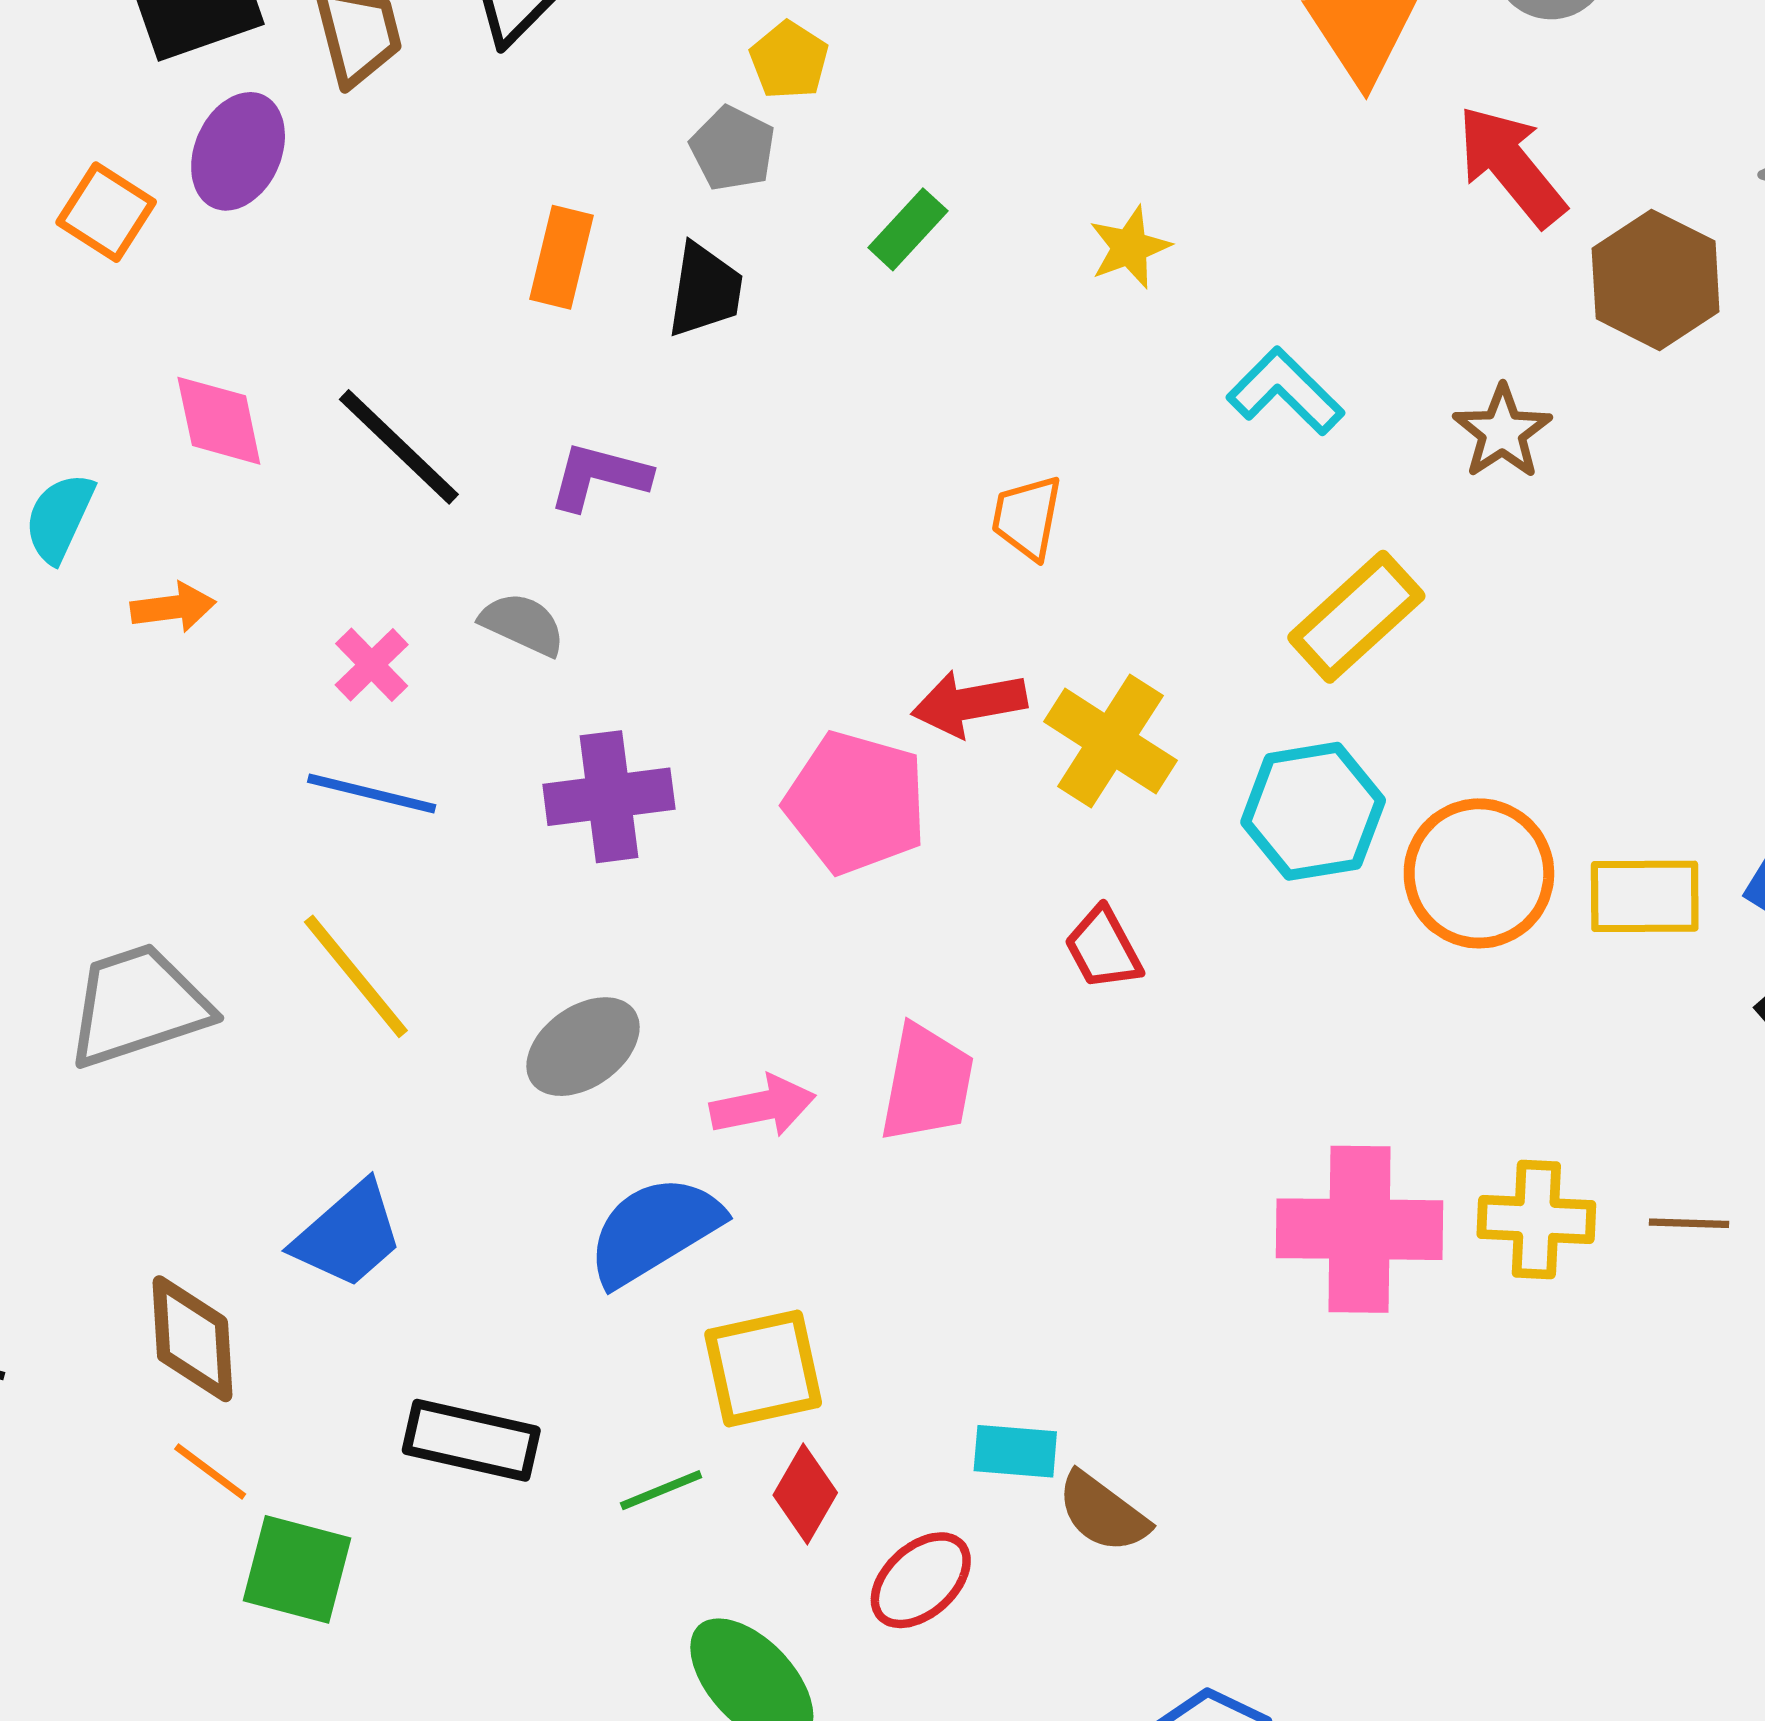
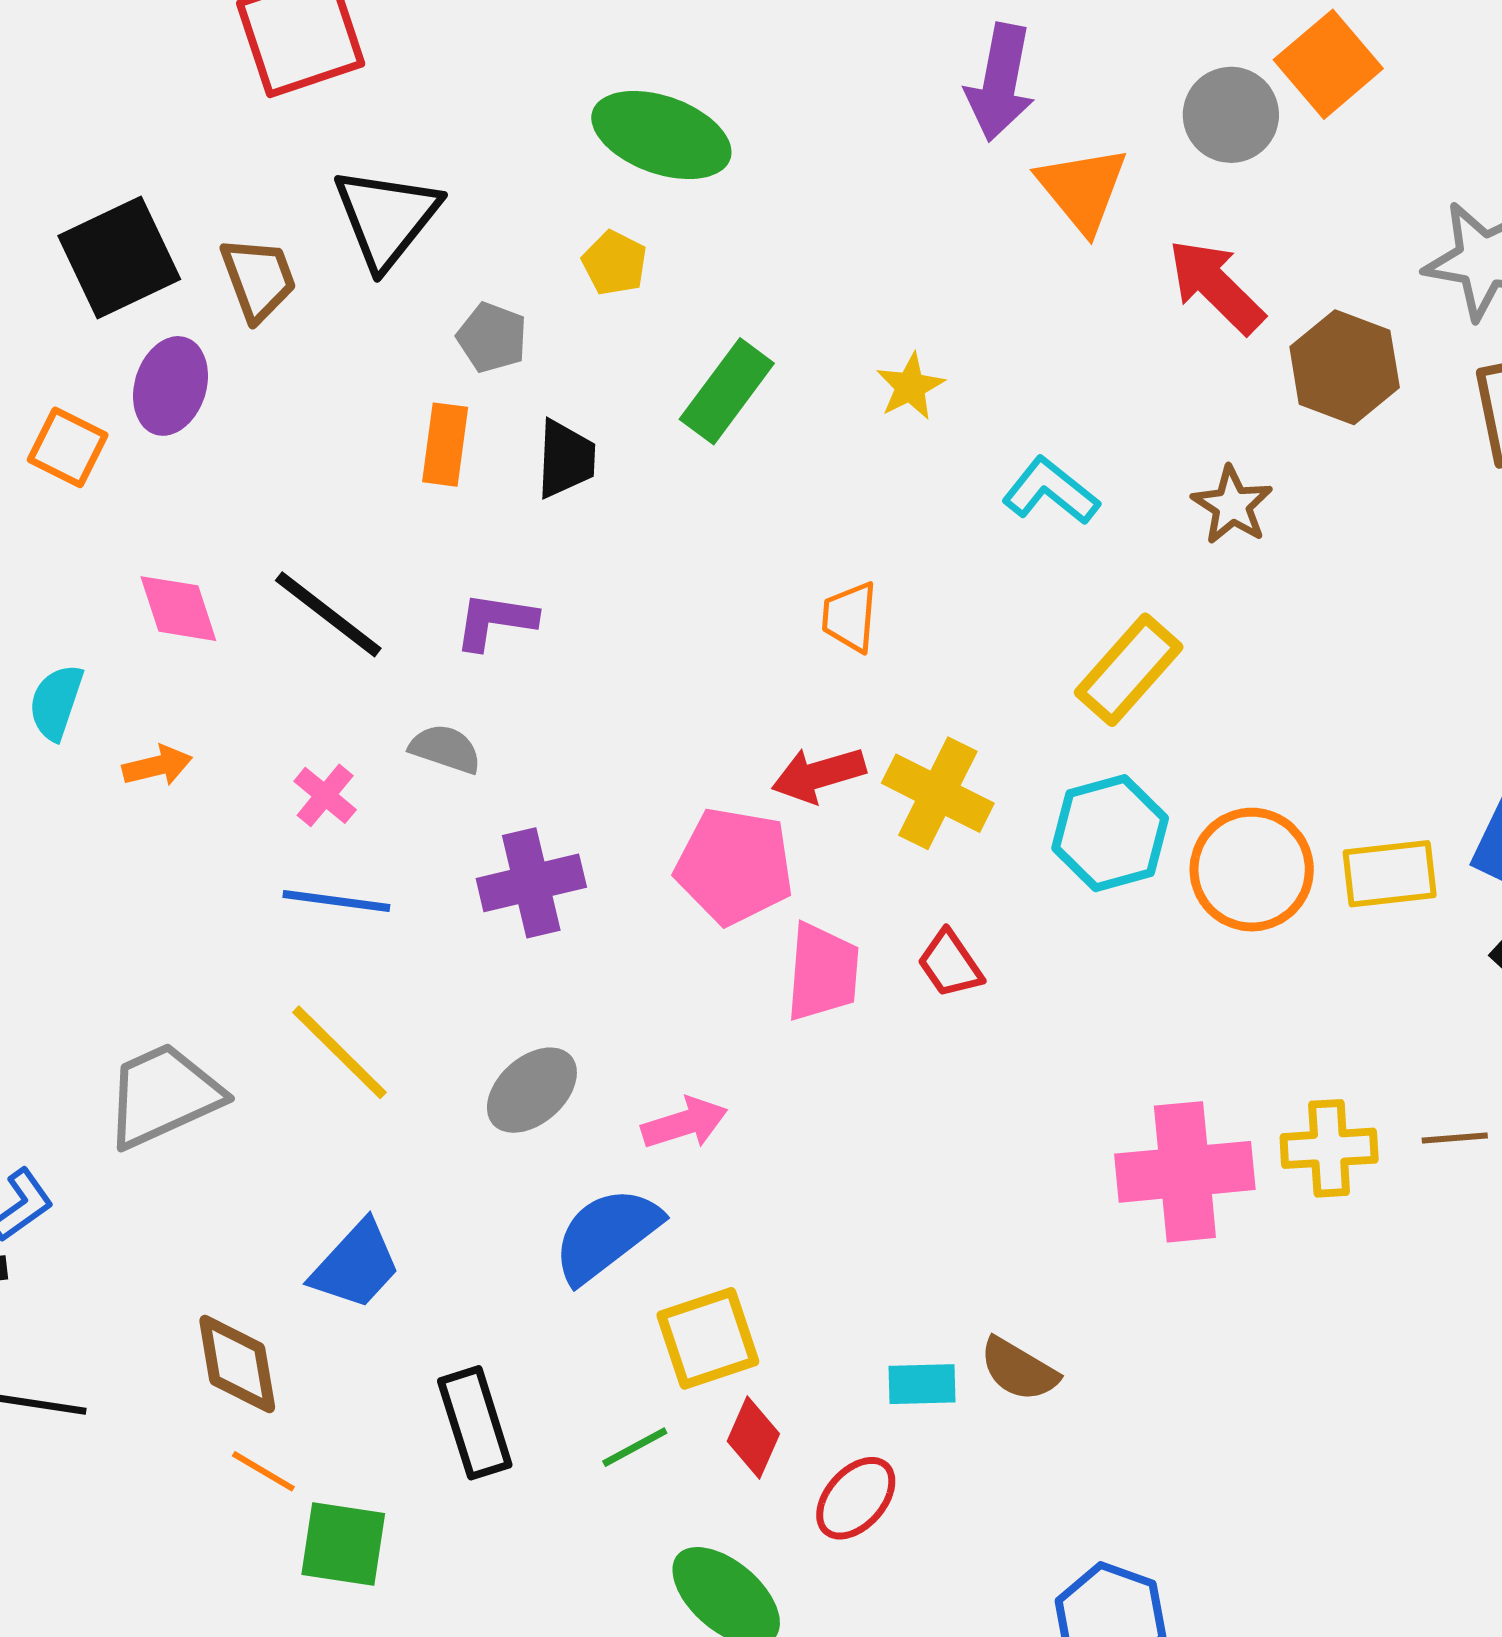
gray pentagon: (733, 149) -> (492, 338), moved
green rectangle: (908, 229) -> (727, 391), size x1.5
pink trapezoid: (927, 1083) -> (823, 972), moved
black rectangle: (471, 1440) -> (475, 1423), turned 66
brown semicircle: (1103, 1512) -> (1019, 1369), moved

